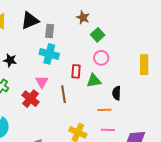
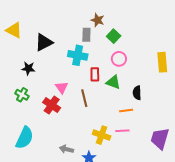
black triangle: (30, 21) -> (44, 42), moved
gray rectangle: (50, 31) -> (86, 35), moved
cyan cross: (49, 54) -> (78, 55), moved
green triangle: (94, 81) -> (113, 82), turned 35
pink line: (108, 130) -> (122, 131), moved

